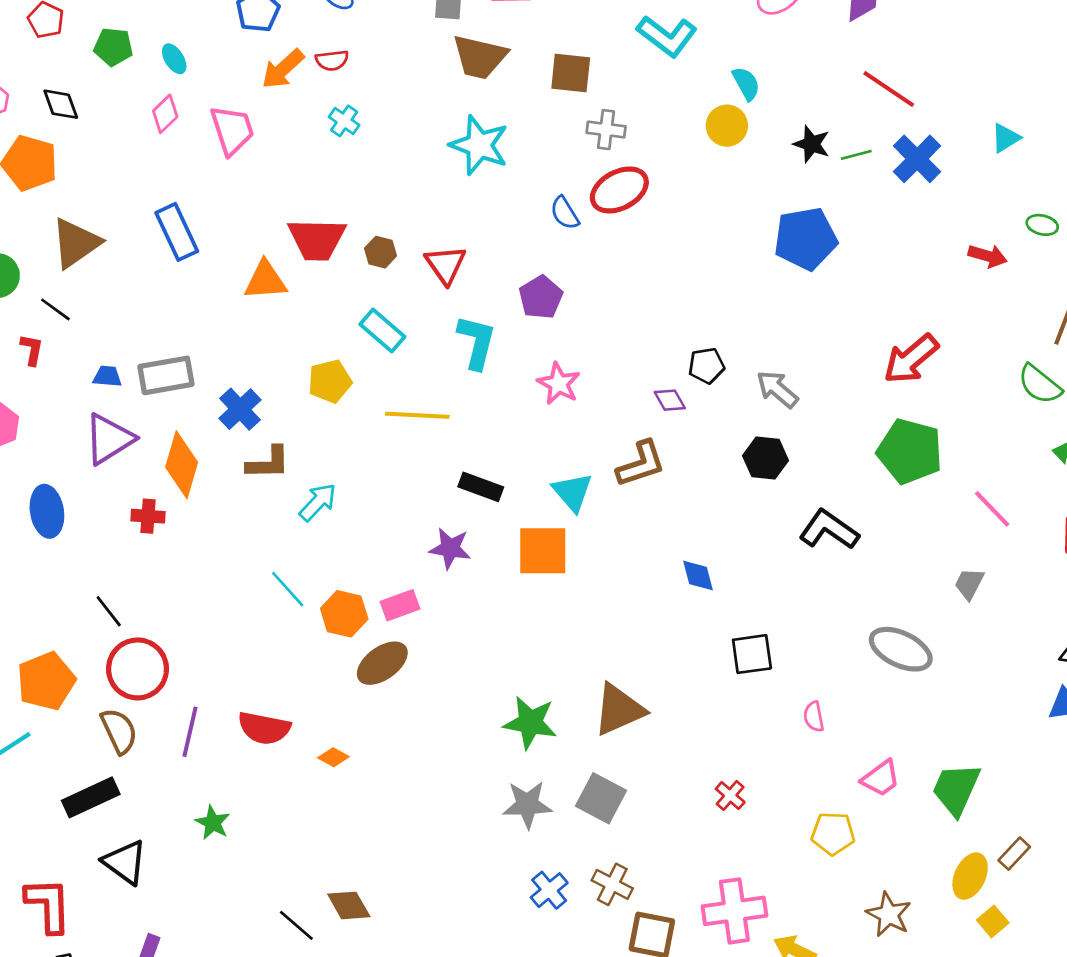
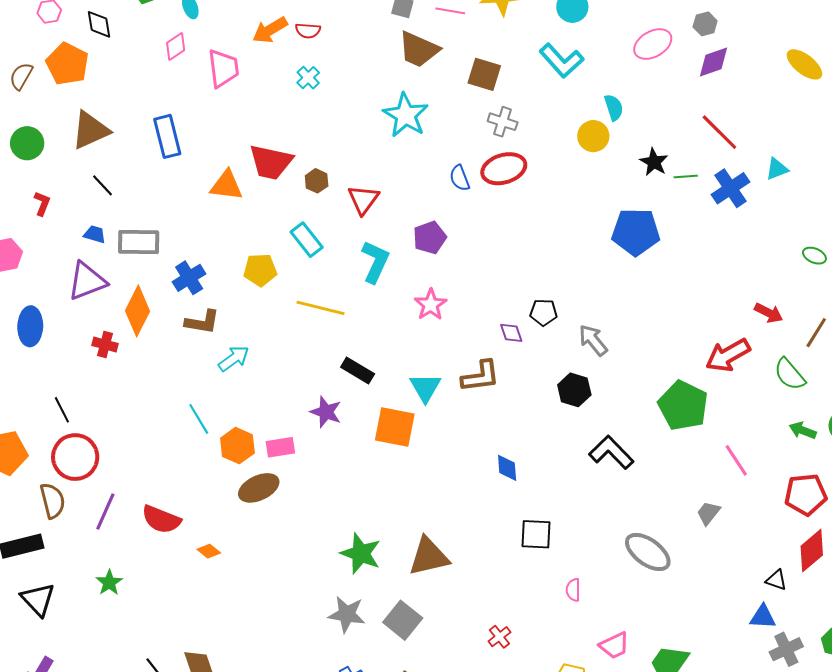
cyan triangle: (1006, 138) -> (777, 169), moved
red arrow: (988, 256) -> (769, 313), moved
black line: (55, 309) -> (102, 185), moved
red arrow: (911, 359) -> (728, 355), moved

